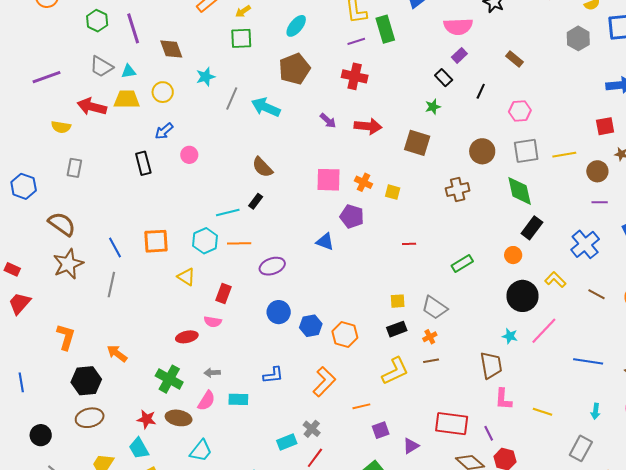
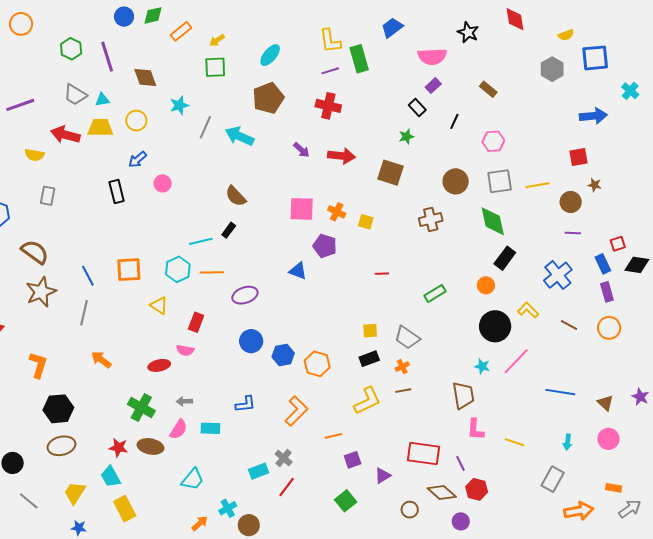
orange arrow: (117, 353) -> (101, 360), moved
cyan trapezoid: (201, 451) -> (193, 479), moved

